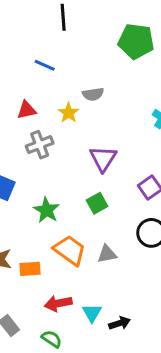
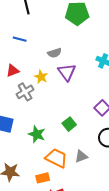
yellow star: (69, 113) -> (41, 77), moved
purple triangle: (103, 159) -> (67, 72), moved
orange rectangle: (30, 269) -> (43, 178), moved

